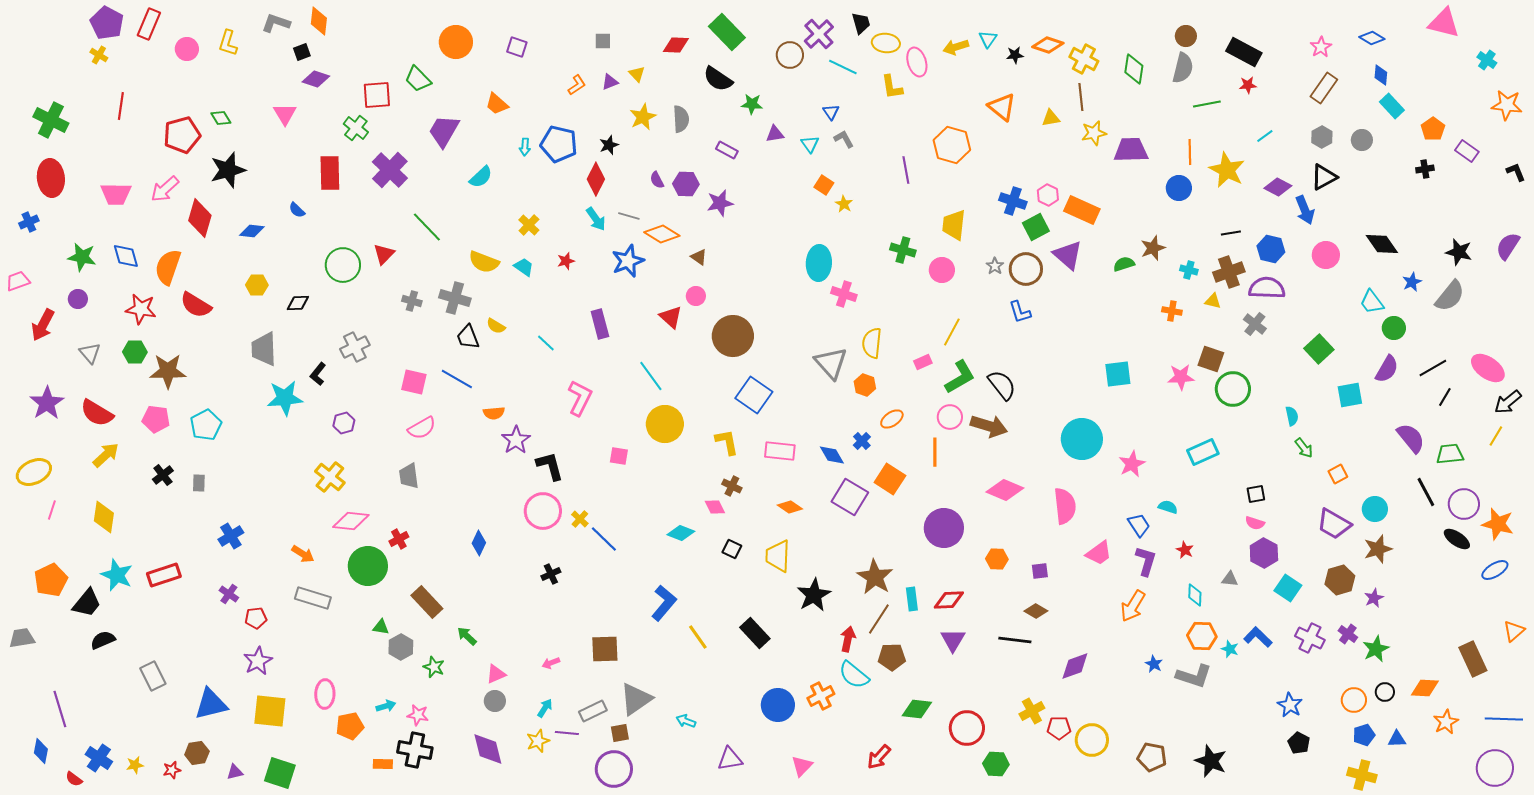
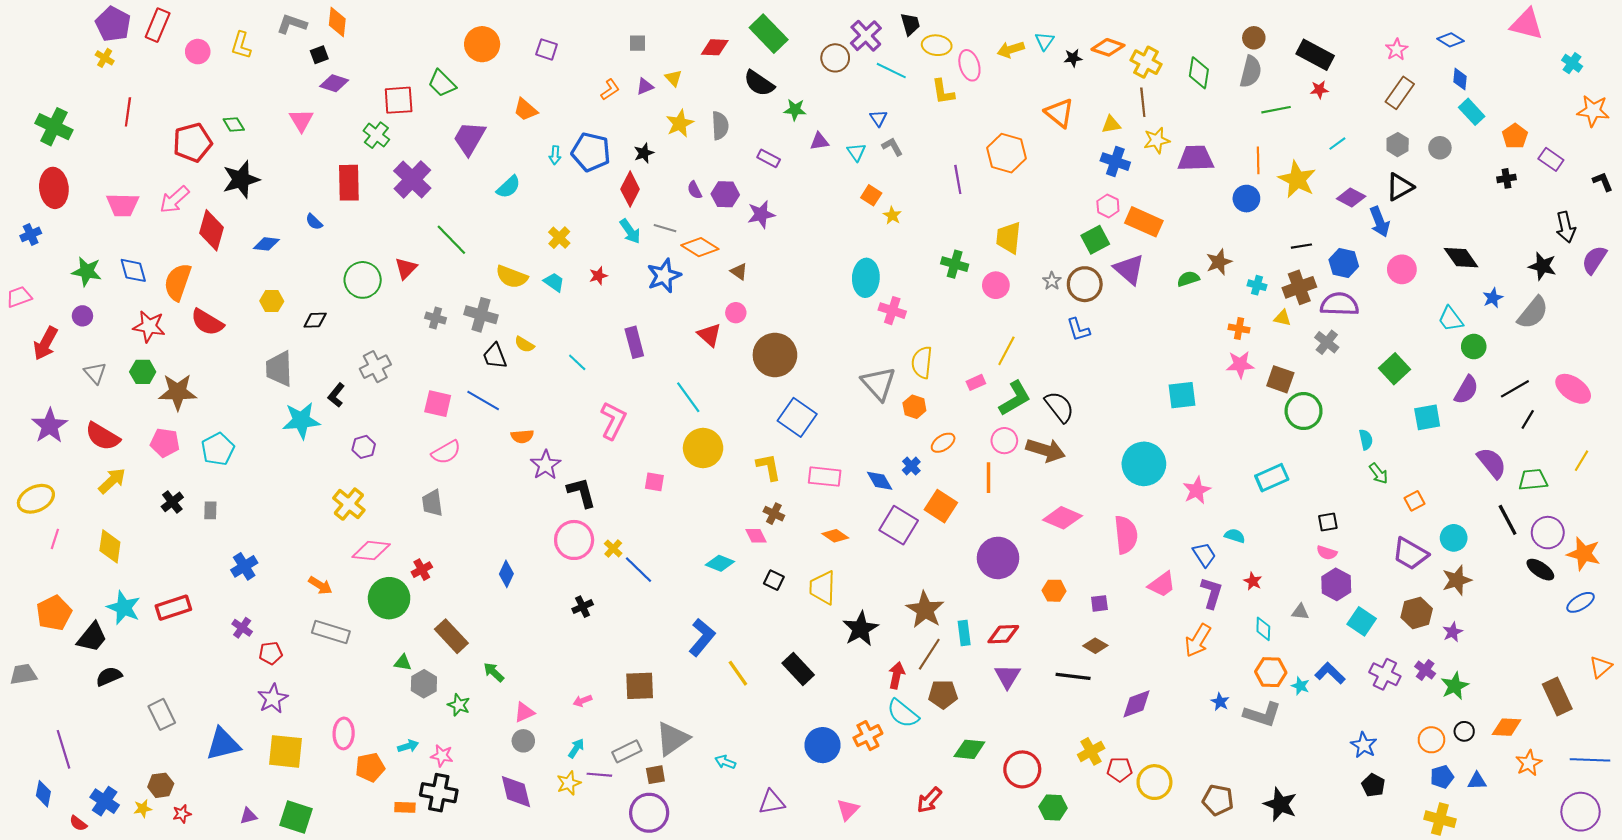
blue cross: (1013, 201) -> (1115, 162), moved
pink star: (1181, 377) -> (1240, 364), moved
black arrow: (1508, 402) -> (1566, 227), moved, turned -64
brown hexagon: (197, 753) -> (161, 785), moved

